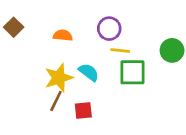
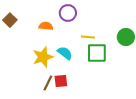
purple circle: (109, 29) -> (68, 13), moved
brown line: (56, 101) -> (48, 83), moved

